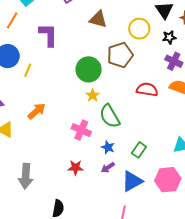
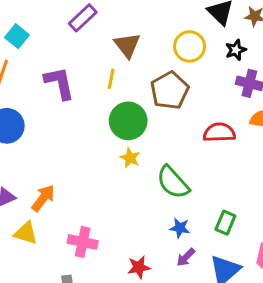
brown triangle: (98, 19) -> (127, 45), turned 48
yellow line: (28, 70) -> (111, 79), moved
yellow star: (93, 95) -> (130, 158), moved
orange arrow: (37, 111) -> (43, 198), moved
pink cross: (81, 130) -> (83, 242), moved

